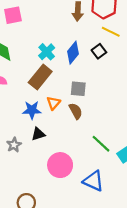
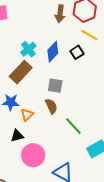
orange triangle: (53, 103) -> (27, 115), moved
black triangle: (38, 134) -> (17, 136), moved
green line: (101, 144) -> (73, 126), moved

